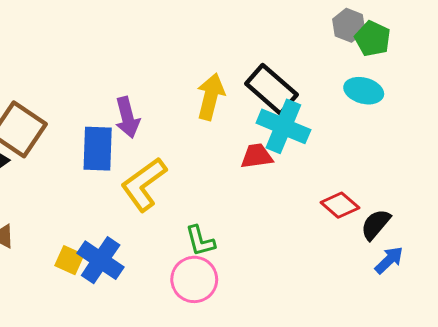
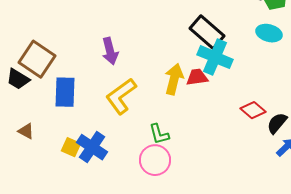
yellow arrow: (211, 97) -> (174, 79), moved
blue rectangle: (98, 149) -> (65, 92), moved

